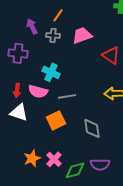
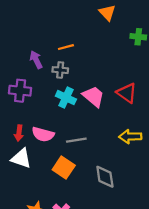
orange line: (58, 15) -> (66, 47), turned 40
pink trapezoid: (82, 35) -> (93, 96), moved, turned 60
cyan cross: (51, 72) -> (66, 98), moved
orange square: (56, 120) -> (64, 168), turned -30

